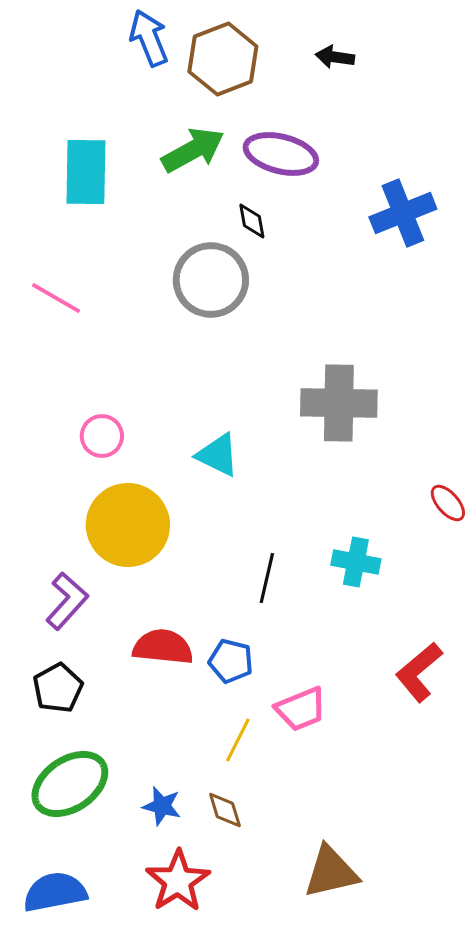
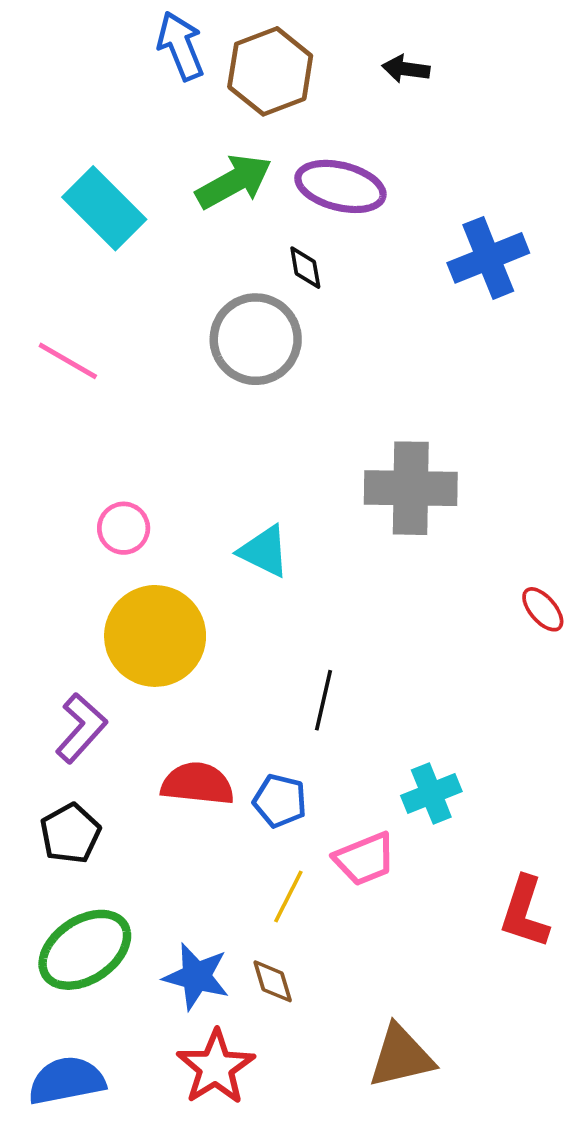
cyan rectangle: (86, 172) -> (104, 208), turned -46
cyan cross: (356, 562) -> (431, 793), moved, turned -33
red L-shape: (419, 672) -> (525, 912), moved, turned -32
blue star: (162, 806) -> (196, 976), size x1.4

